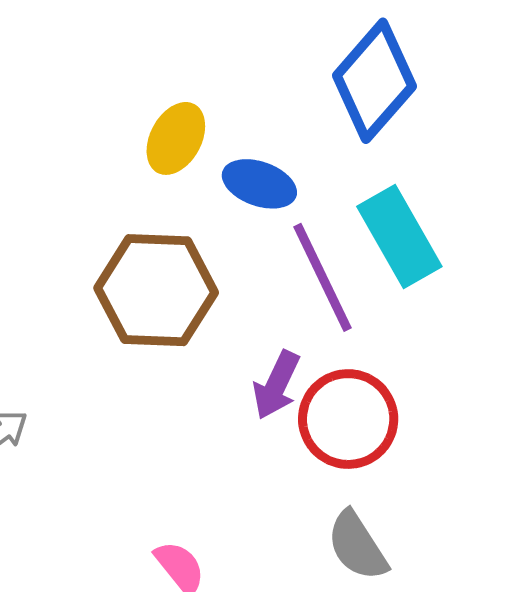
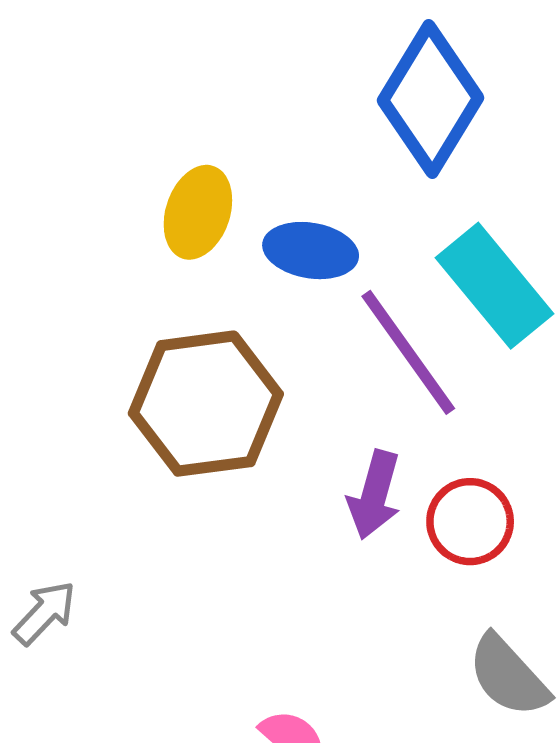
red circle: (348, 419) -> (470, 522), size x0.7

